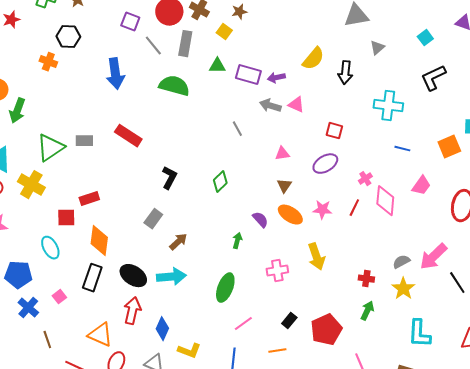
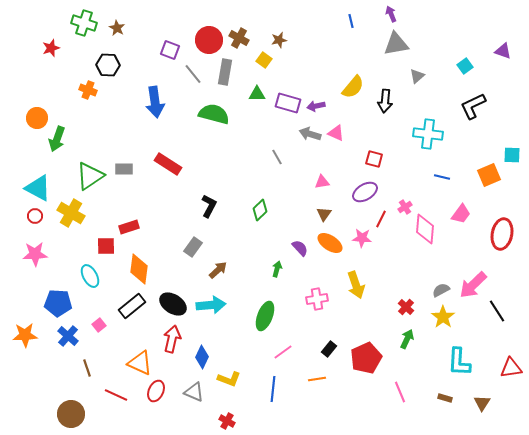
red line: (354, 208) -> (381, 219), moved
black rectangle: (92, 278) -> (132, 306), turned 32
red cross: (366, 279) -> (406, 307), turned 35

